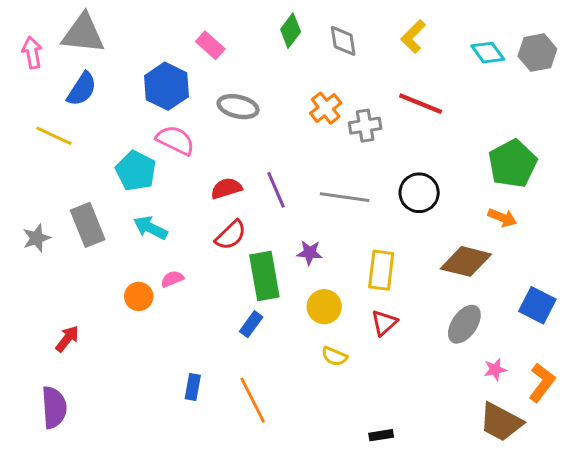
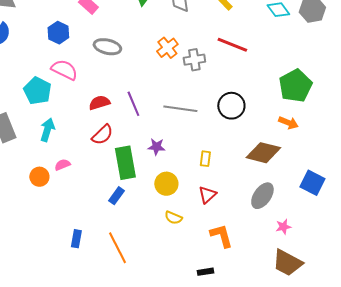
blue hexagon: (166, 86) -> (58, 33), size x0.7
cyan arrow: (150, 228) -> (47, 130), turned 80
yellow rectangle: (381, 270) -> (205, 159), size x0.6
orange L-shape: (542, 383) -> (221, 236), moved, turned -52

